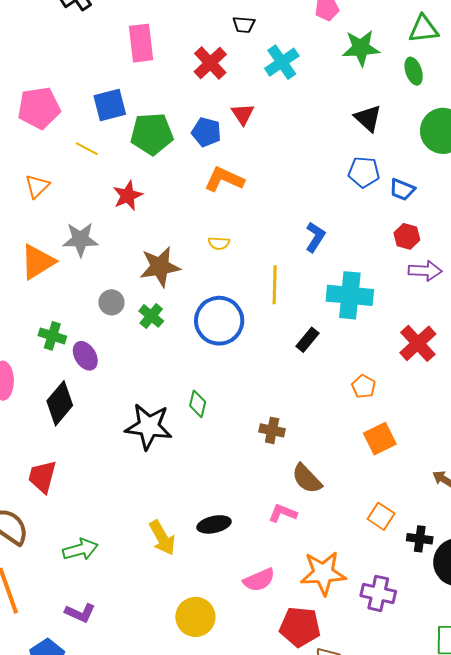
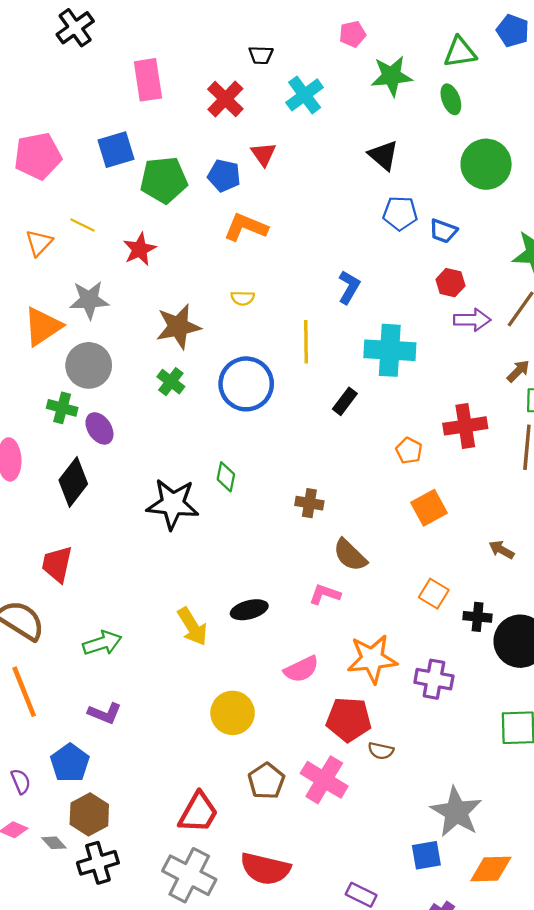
black triangle: (368, 118) -> (383, 155), moved
yellow line: (87, 149) -> (83, 225), moved
gray circle: (111, 302) -> (89, 365), moved, size x1.6
red cross: (418, 343) -> (465, 426), moved, turned 36

